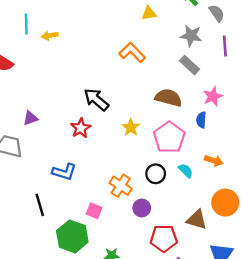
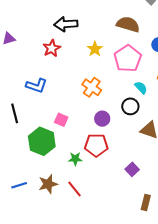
black arrow: (96, 100) -> (66, 24), turned -45
black circle: (156, 174) -> (130, 106), moved
orange cross: (121, 186) -> (92, 87), moved
red pentagon: (164, 238) -> (96, 145), moved

